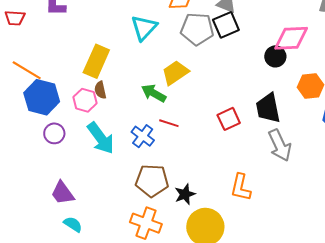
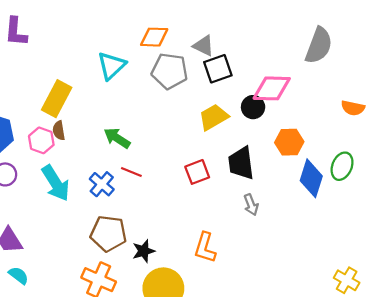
black square: (226, 25) -> (218, 69), moved
yellow trapezoid: (175, 73) -> (214, 117), moved
gray arrow: (280, 145) -> (251, 205), size x0.6

